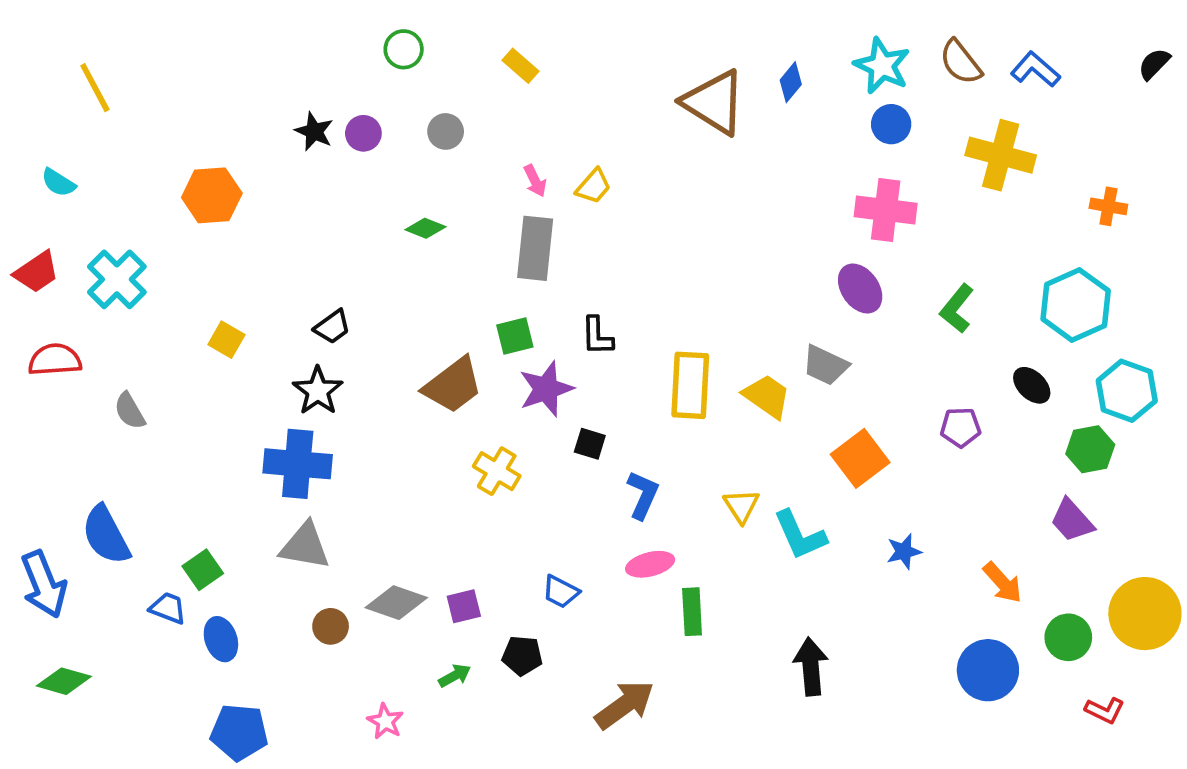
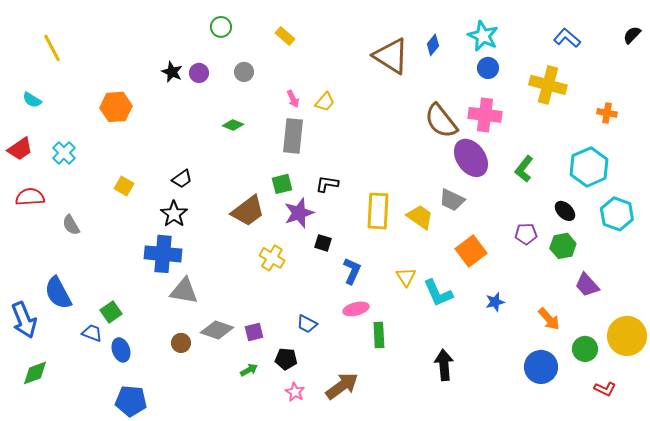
brown semicircle: (961, 62) -> (441, 121), moved, size x1.4
cyan cross: (117, 279) -> (64, 153), size x0.7
purple ellipse: (860, 289) -> (471, 158), size x1.4
black L-shape: (597, 336) -> (327, 184), turned 100
green hexagon: (1090, 449) -> (563, 246), moved
gray triangle: (305, 546) -> (184, 291), moved
green diamond: (64, 681) -> (35, 373), turned -36
pink star: (385, 721) -> (295, 392), moved

